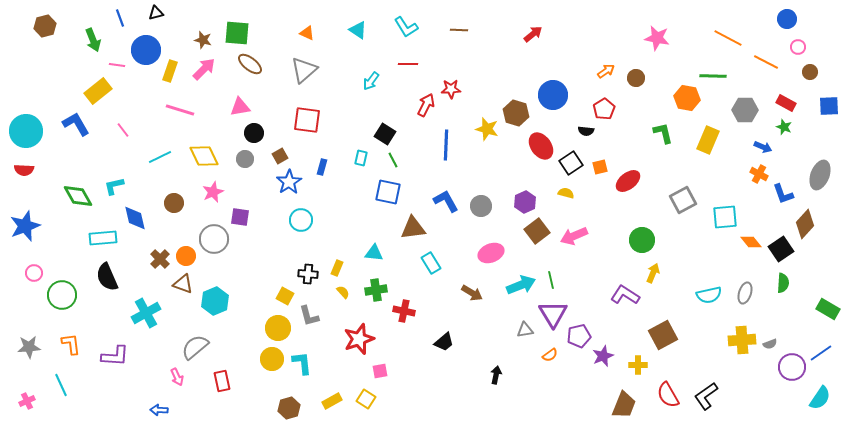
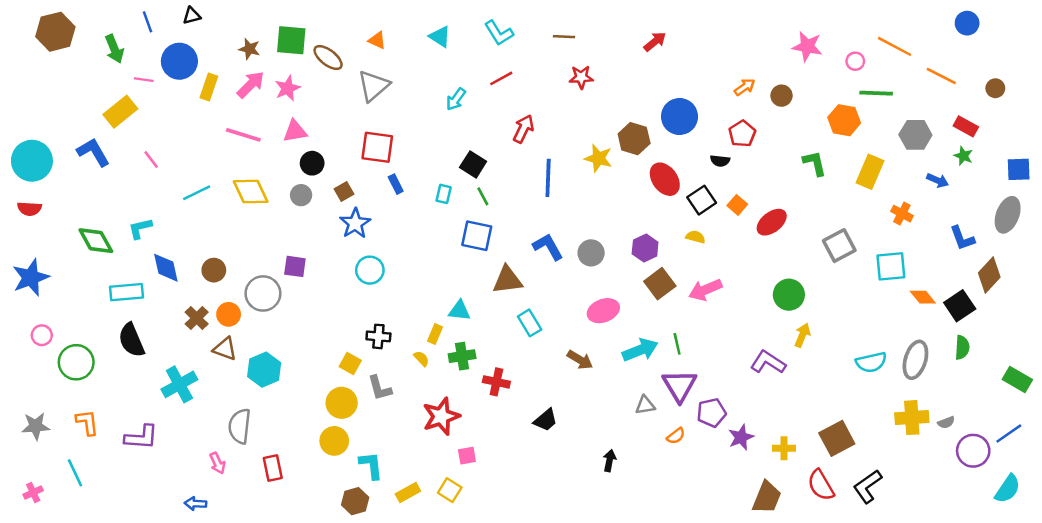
brown hexagon: (45, 26) -> (55, 32), size x1.4
pink circle: (798, 47) -> (855, 61), moved
brown ellipse: (250, 64) -> (328, 58), moved
red line: (408, 64) -> (501, 78), turned -30
red star: (451, 89) -> (581, 77), moved
blue square: (829, 106) -> (1019, 169), moved
pink line: (180, 110) -> (243, 135), moved
blue rectangle: (322, 167) -> (396, 184), moved, turned -42
orange square: (600, 167) -> (737, 205), turned -35
orange cross: (759, 174) -> (902, 214), moved
pink star: (213, 192) -> (288, 88), moved
brown circle: (174, 203) -> (214, 270), moved
yellow rectangle: (337, 268) -> (435, 334), moved
gray ellipse: (745, 293) -> (915, 360), size x1.4
brown square: (663, 335) -> (837, 438), moved
gray semicircle: (195, 347) -> (240, 426), turned -44
cyan L-shape: (302, 363) -> (371, 465), moved

